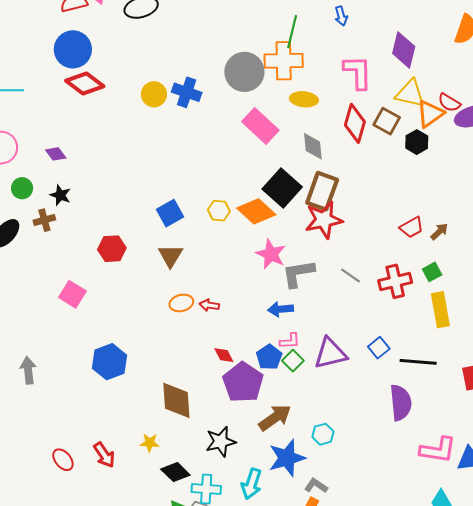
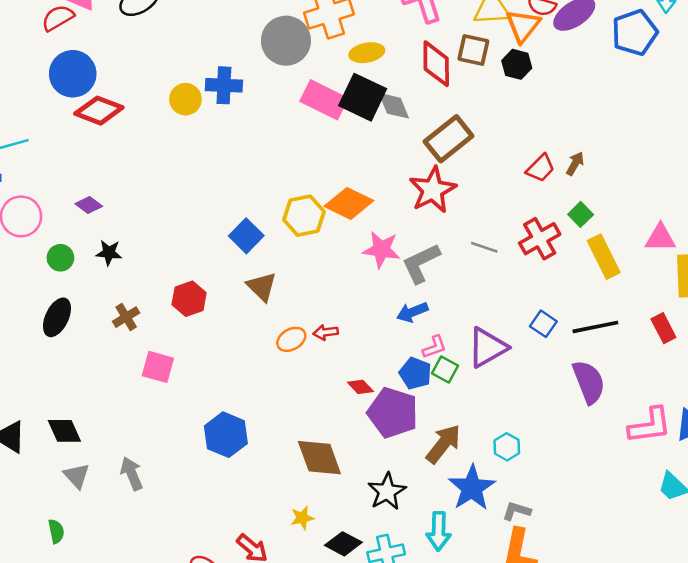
black square: (282, 188) -> (363, 97), moved
brown rectangle: (322, 191) -> (449, 139), moved, turned 48
yellow hexagon: (219, 211) -> (304, 216), size x1.5
brown cross: (44, 220) -> (126, 317), moved

